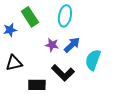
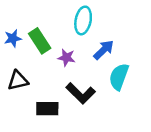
green rectangle: (30, 17) -> (40, 41), moved
blue arrow: (72, 45) -> (104, 50), moved

